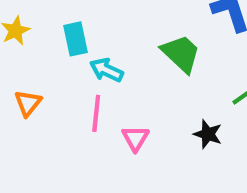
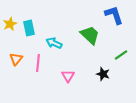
cyan rectangle: (75, 39) -> (29, 28), moved
pink line: (96, 113) -> (38, 63), moved

